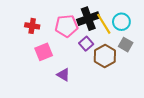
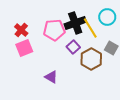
cyan circle: (121, 22) -> (107, 17), moved
red cross: (32, 26) -> (21, 30), turned 32
pink square: (44, 52) -> (24, 48), moved

